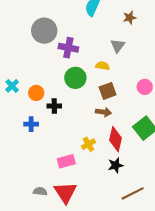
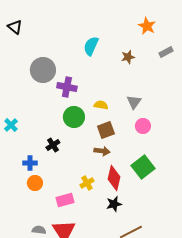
gray triangle: (118, 46) -> (134, 102), moved
orange circle: (36, 93) -> (35, 183), moved
black cross: (54, 106) -> (53, 145), turned -32

